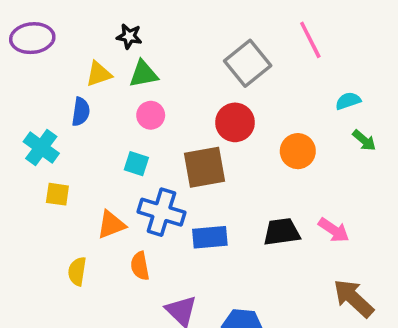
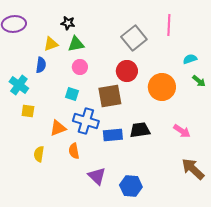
pink line: (310, 40) -> (169, 25), turned 30
orange circle: (298, 151) -> (162, 87), size x1.4
black trapezoid: (282, 232) -> (140, 130), moved

